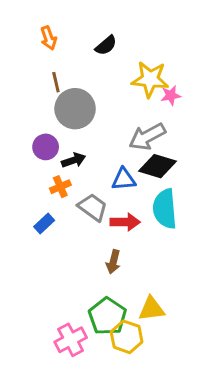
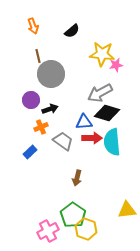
red arrow: (125, 222) -> (92, 138), moved
yellow triangle: (152, 309) -> (127, 210), moved

